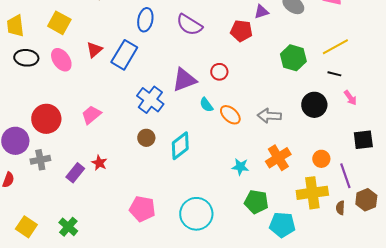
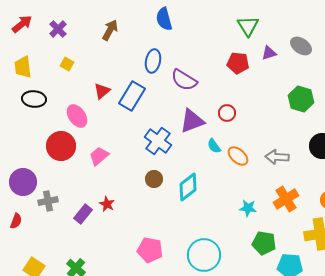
yellow square: (59, 23) -> (67, 64), size x0.6
purple semicircle: (189, 25) -> (184, 80), moved
red pentagon: (241, 31) -> (238, 63), moved
pink ellipse: (61, 60) -> (77, 116), moved
red circle: (46, 119) -> (61, 146), moved

